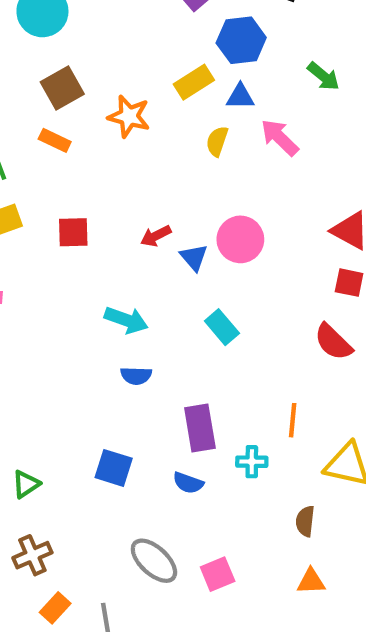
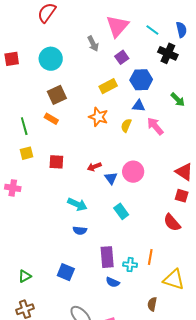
yellow rectangle: (194, 82) -> (108, 86), moved
orange star: (129, 116) -> (98, 117), moved
cyan cross: (252, 462) -> (130, 265), moved
blue semicircle: (188, 483) -> (113, 282), moved

